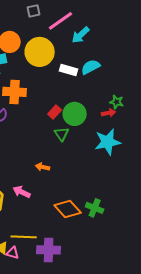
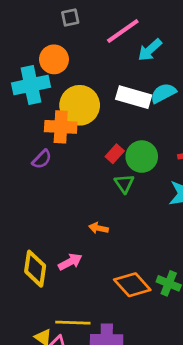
gray square: (34, 11) -> (70, 18), moved
yellow circle: (40, 52) -> (80, 105), moved
white rectangle: (69, 70) -> (134, 97), size x1.4
pink arrow: (22, 192) -> (70, 262), turned 126

